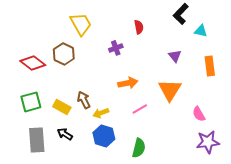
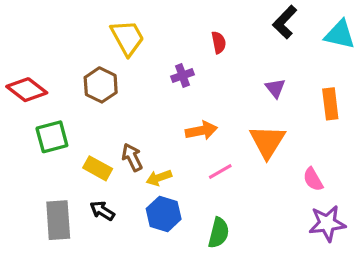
cyan triangle: (201, 31) -> (340, 35), moved, size x1.5
red diamond: (33, 63) -> (27, 90), moved
green square: (31, 102) -> (52, 137), moved

